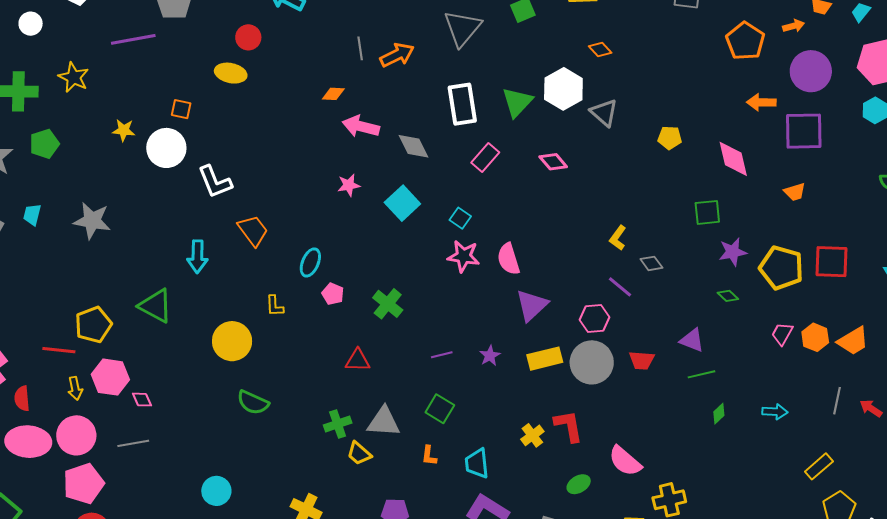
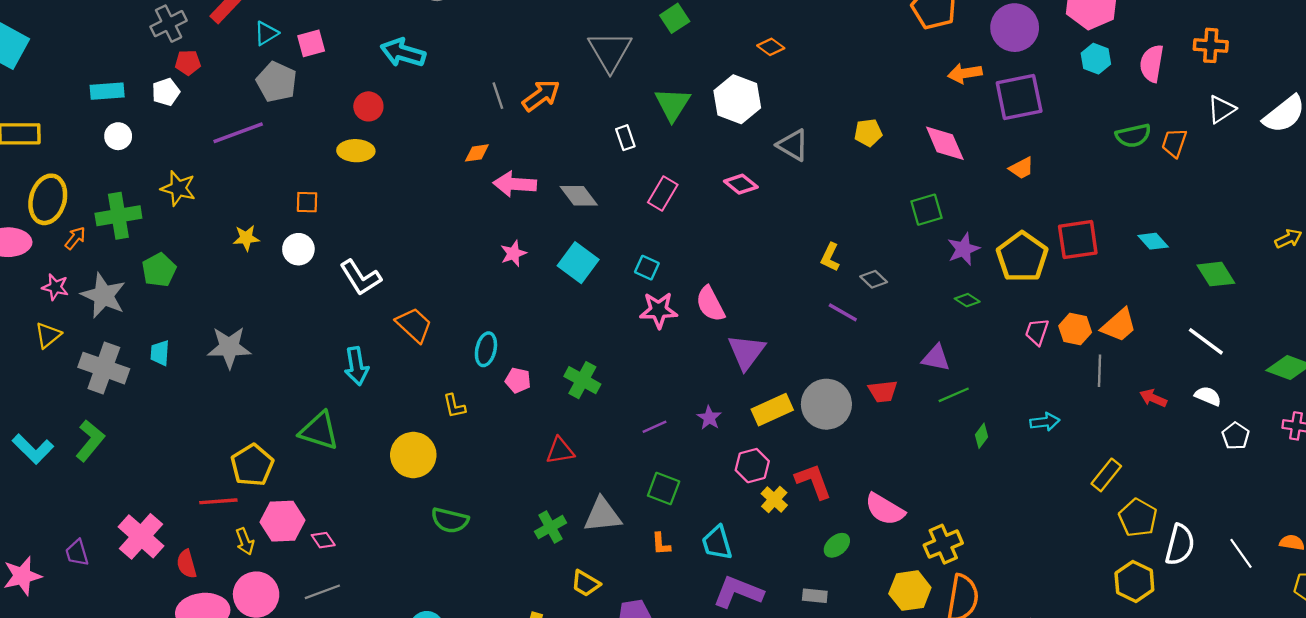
green triangle: (517, 102) -> (673, 104), moved
white rectangle: (462, 104) -> (625, 138), size x0.5
gray triangle: (604, 113) -> (793, 145), moved
white circle: (166, 148) -> (298, 249), size x0.7
yellow pentagon: (781, 268) -> (1022, 257), turned 30
pink hexagon: (594, 318) -> (752, 466), moved
gray line: (837, 401) -> (1100, 371), moved
yellow trapezoid: (359, 453) -> (586, 583), moved

